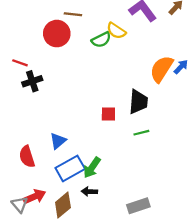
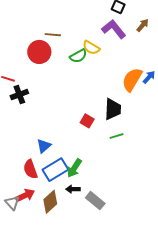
red square: (108, 114) -> (87, 121), turned 32
red semicircle: (27, 157) -> (30, 169), moved
gray rectangle: (138, 206) -> (95, 201), moved, turned 60

